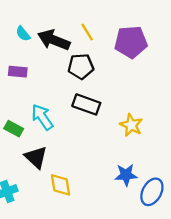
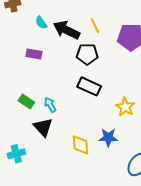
cyan arrow: (42, 117) -> (50, 105), moved, size x0.7
blue star: (126, 175) -> (108, 137), moved
yellow diamond: (61, 185) -> (80, 145), moved

